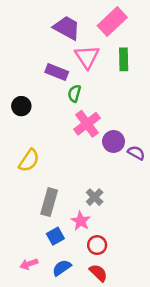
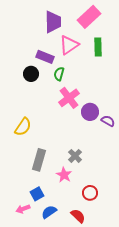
purple trapezoid: (67, 28) -> (53, 22), turned 60
pink triangle: (87, 57) -> (69, 45), turned 30
black circle: (21, 106) -> (31, 74), moved
blue square: (55, 236) -> (37, 194), moved
red circle: (97, 245) -> (90, 193), moved

